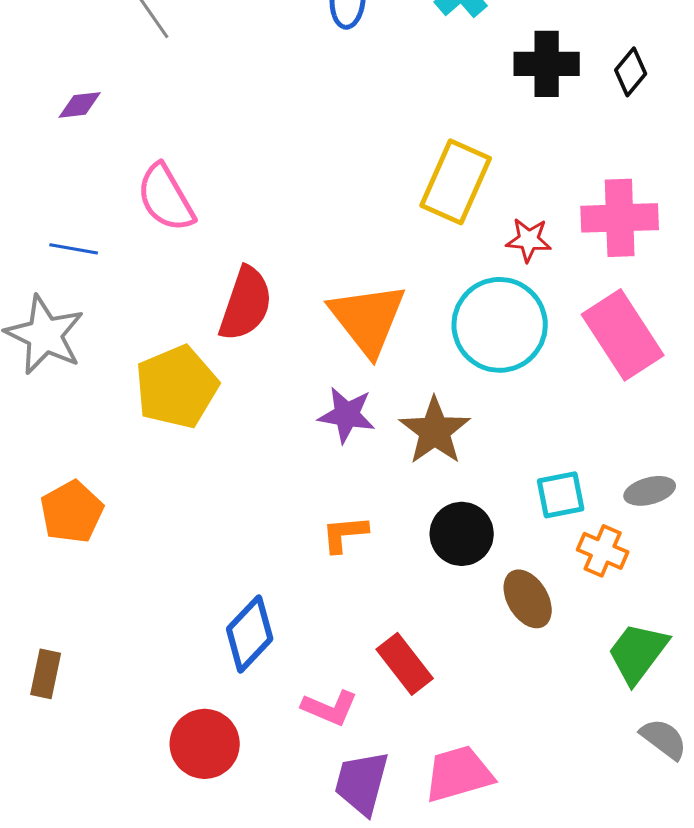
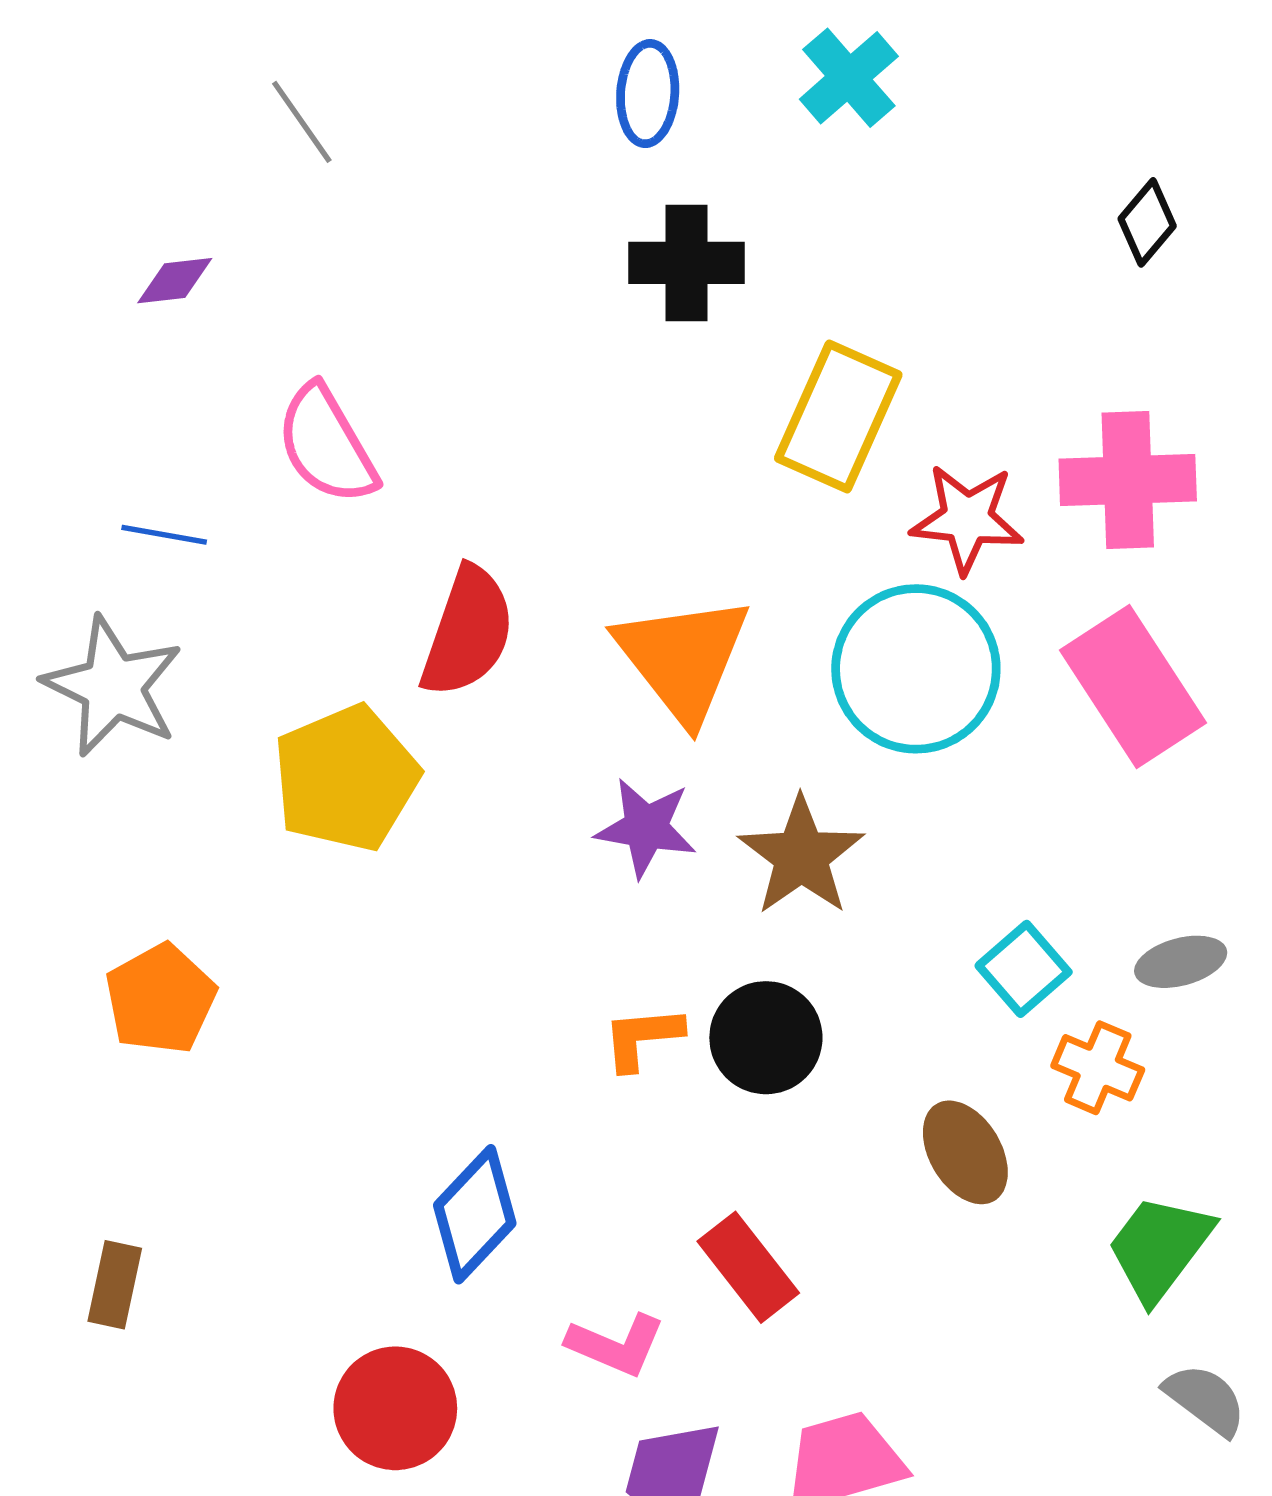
black cross: (547, 64) -> (687, 263), moved
red star: (529, 240) -> (967, 519), size x1.4
cyan square: (561, 495) -> (1024, 969), turned -30
black circle: (462, 534) -> (766, 1038), moved

